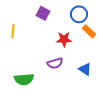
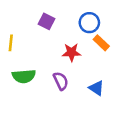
purple semicircle: (55, 63) -> (61, 81), turned -98
green semicircle: (24, 79) -> (24, 76), moved

